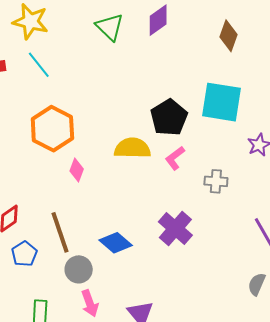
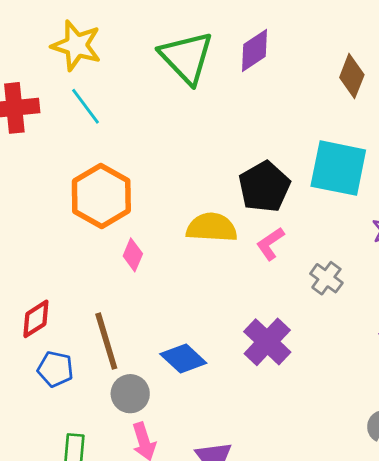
green triangle: (110, 27) -> (187, 57), size x1.4
gray cross: (216, 181) -> (326, 278), turned 30
blue pentagon: (24, 254) -> (55, 369), turned -30

